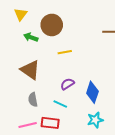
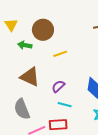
purple semicircle: (67, 84) -> (58, 86), moved
gray semicircle: (33, 100) -> (22, 109), moved, size x1.5

